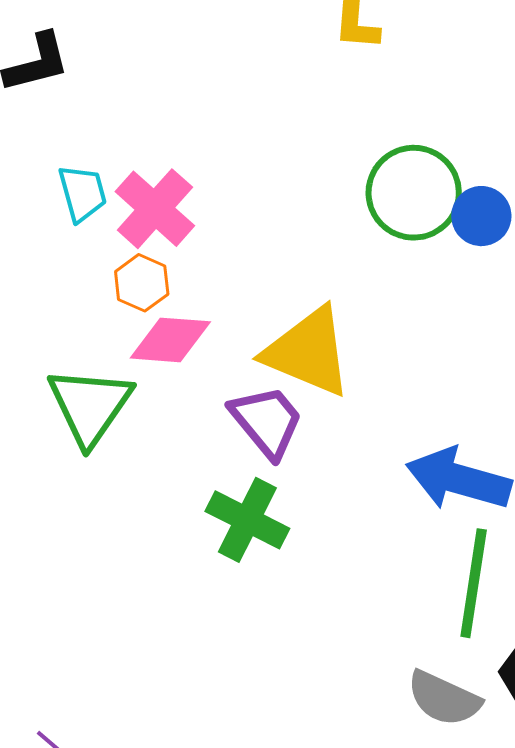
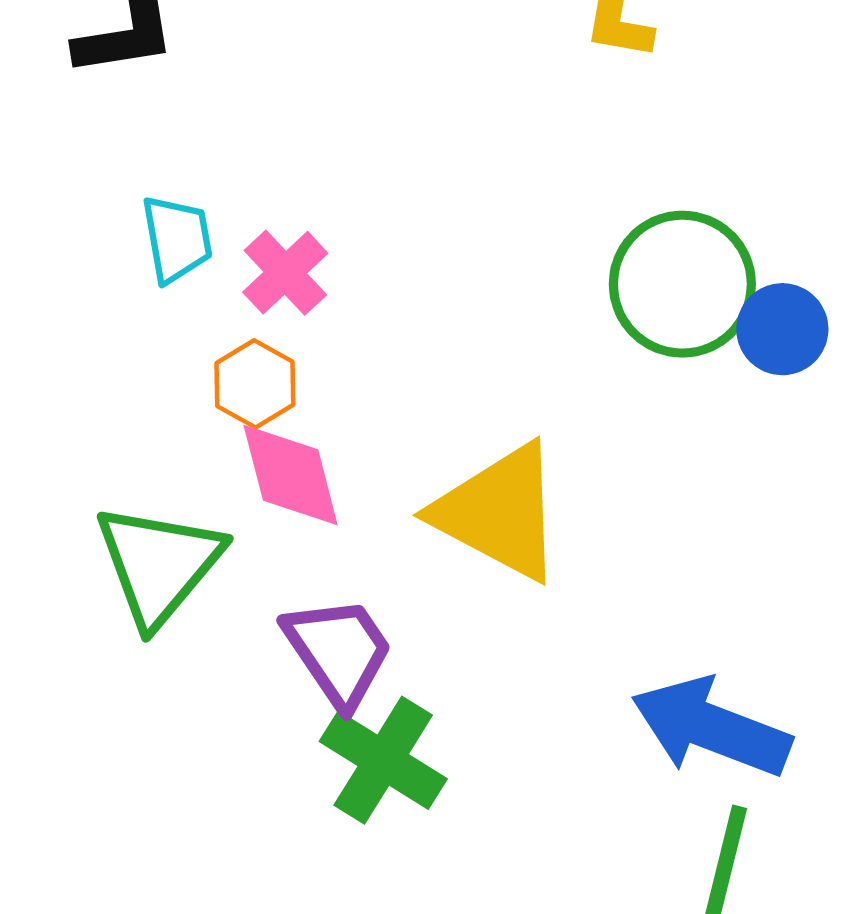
pink cross: (155, 209) -> (285, 273), size x0.7
pink diamond: (170, 340) -> (291, 475), turned 66
purple trapezoid: (267, 421) -> (339, 651), moved

